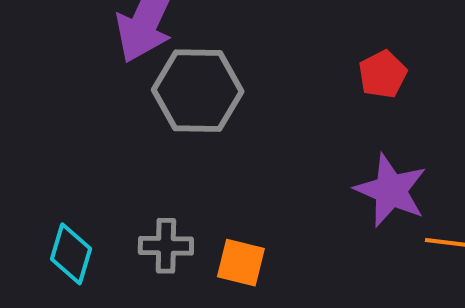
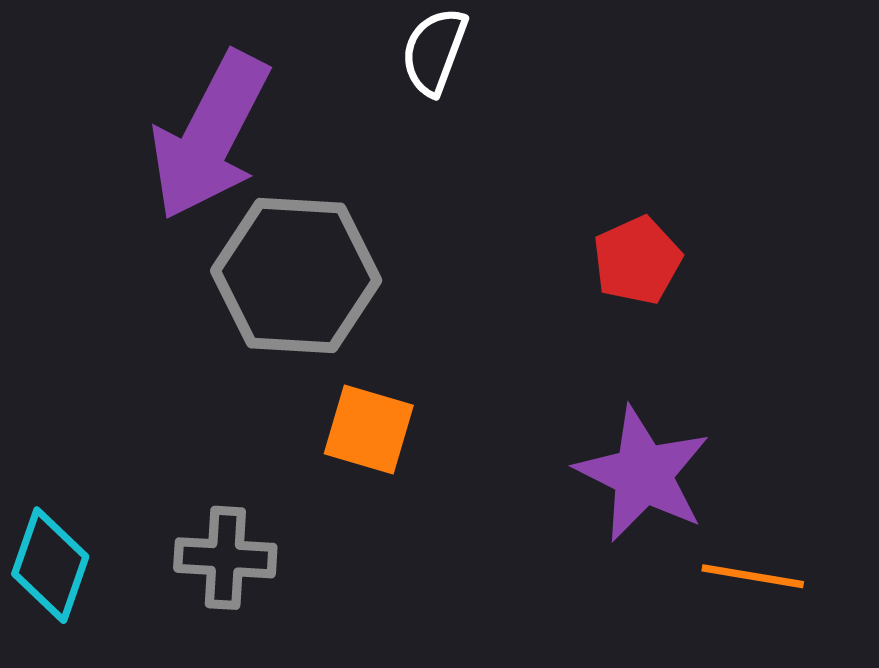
orange square: (241, 263) -> (369, 429), moved

